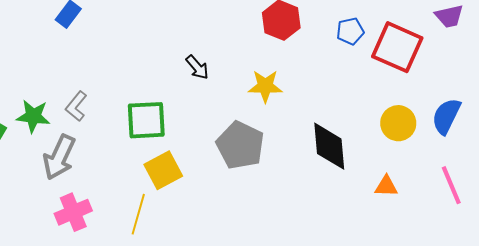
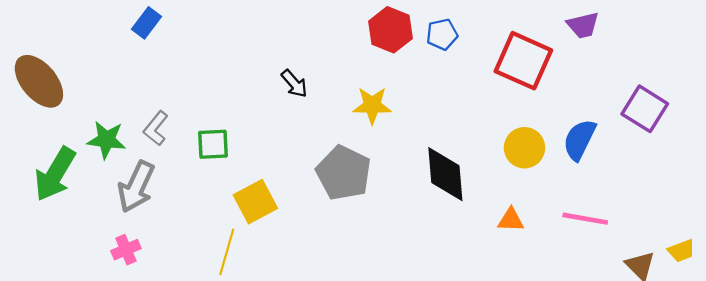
blue pentagon: (350, 31) -> (442, 34), moved
green square: (146, 120) -> (213, 144), moved, size x0.7
pink line: (451, 185) -> (585, 219), turned -57
pink cross: (73, 212) -> (126, 250), moved, size x0.7

